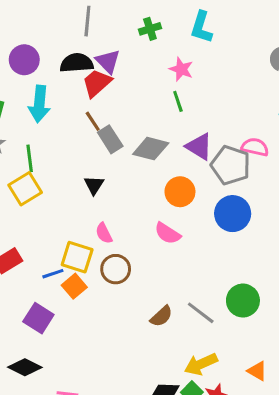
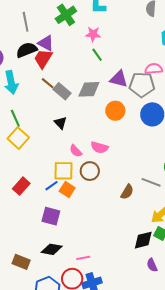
green cross: (150, 29) -> (66, 15), size x1.5
pink semicircle: (168, 233) -> (99, 147), moved

